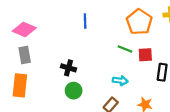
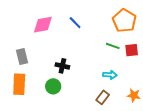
blue line: (85, 21) -> (75, 23), turned -40
pink diamond: (24, 29) -> (43, 25), moved, turned -30
green circle: (74, 91) -> (53, 86), moved

